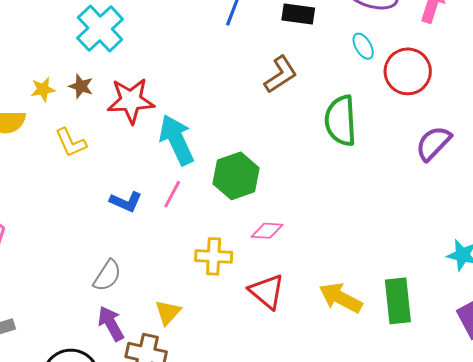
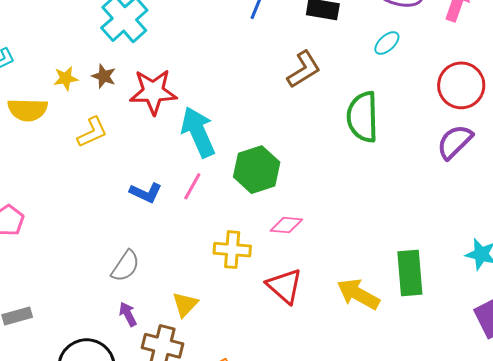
cyan ellipse: (363, 46) -> (387, 43), turned 76
red circle: (408, 71) -> (461, 85), moved
yellow L-shape: (71, 143) -> (92, 132), turned -92
green rectangle: (398, 301) -> (410, 273), moved
purple arrow: (111, 324) -> (128, 314), size x0.7

